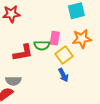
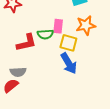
yellow square: (64, 55) -> (68, 43), turned -36
blue arrow: (63, 75) -> (69, 63), size x1.5

